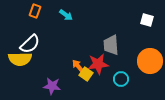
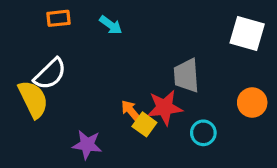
orange rectangle: (35, 11) -> (59, 18), turned 64
white square: (147, 20) -> (247, 33), size x1.5
yellow semicircle: (20, 59) -> (33, 99), turned -115
orange circle: (150, 61) -> (252, 103), size x0.7

